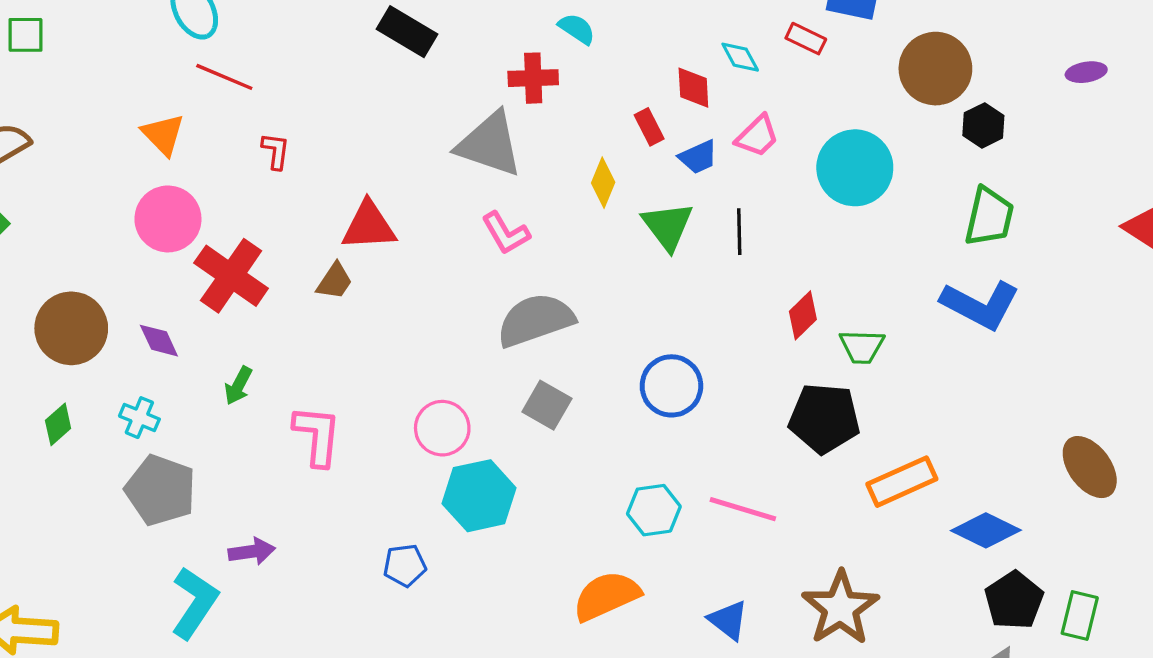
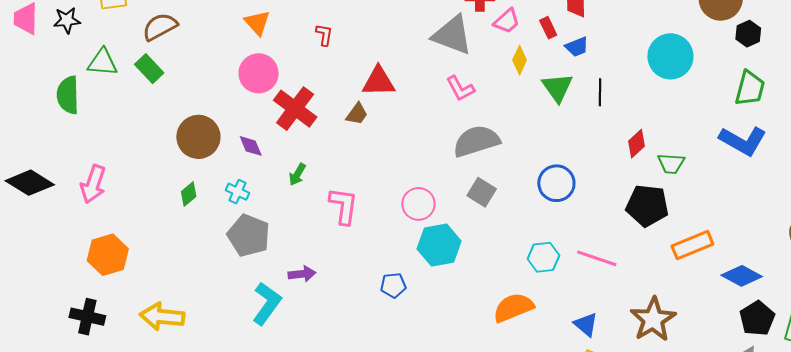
pink trapezoid: (757, 136) -> (507, 21), moved

